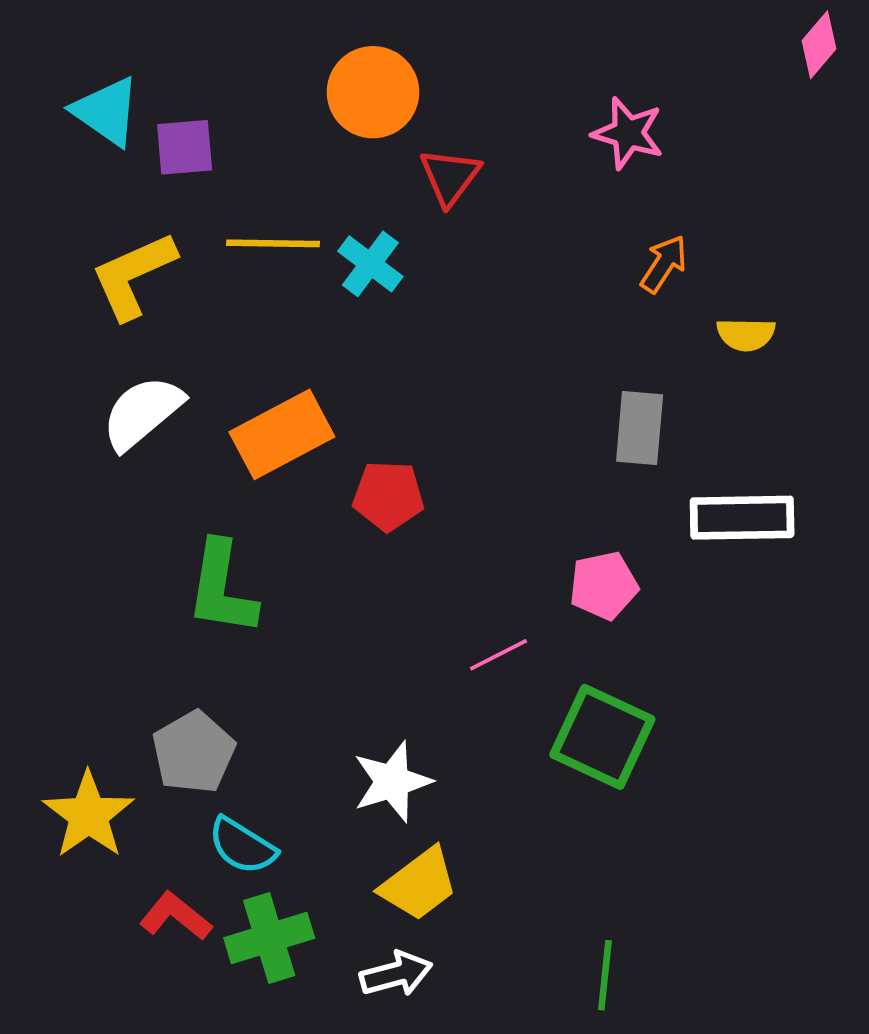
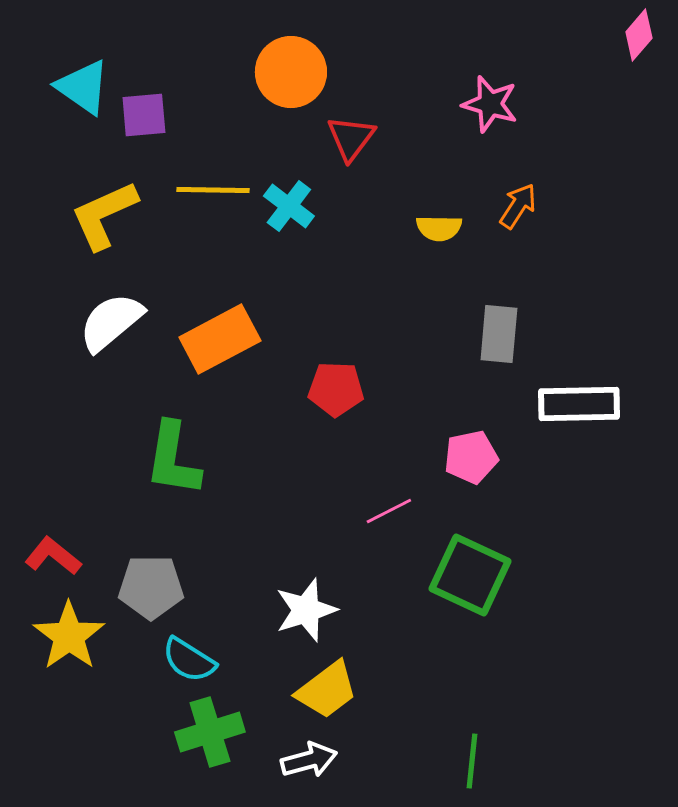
yellow semicircle: (746, 334) -> (439, 228), moved
red pentagon: (388, 496) -> (336, 389), moved
gray pentagon: (194, 752) -> (151, 587), turned 30
red L-shape: (176, 916) -> (53, 556), moved

